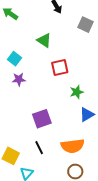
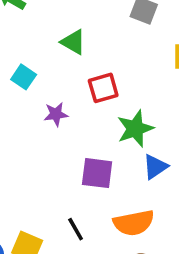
purple star: (19, 79) -> (56, 114), moved
green star: (77, 92) -> (135, 129), size x1.5
purple square: (42, 119) -> (97, 173), moved, turned 30

